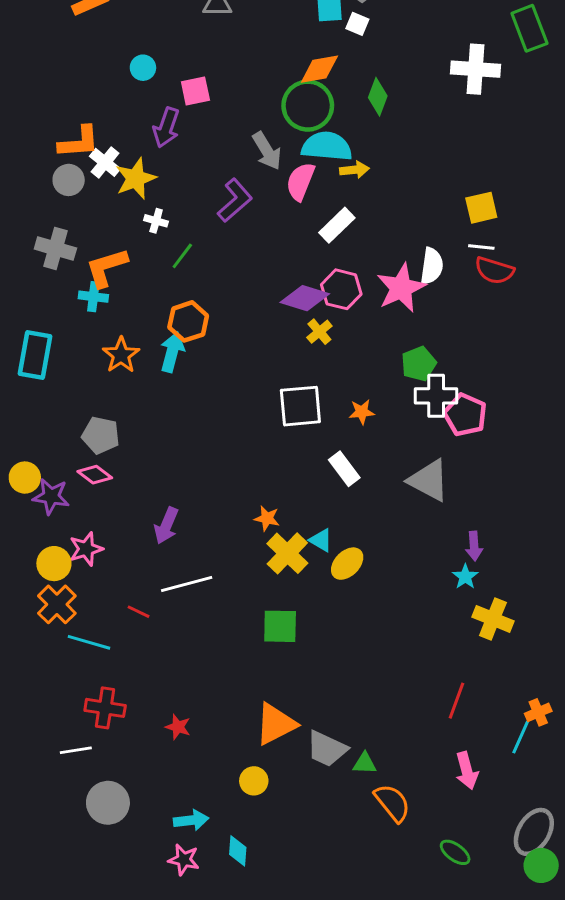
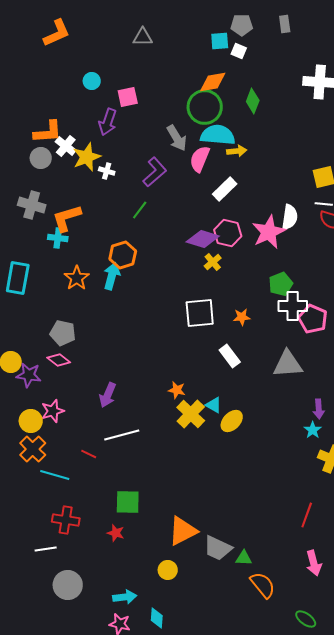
white cross: (156, 221) -> (107, 171), moved
green line: (182, 256) -> (140, 210), moved
gray triangle: (429, 480) -> (288, 364), turned -32
green square: (280, 626) -> (128, 502), moved

